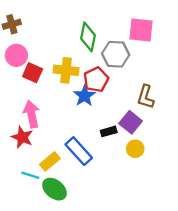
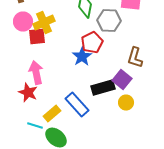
yellow cross: (66, 70) -> (44, 22), moved, turned -30
red square: (33, 73) -> (37, 36), turned -30
black rectangle: (109, 131) -> (103, 88), size x1.6

